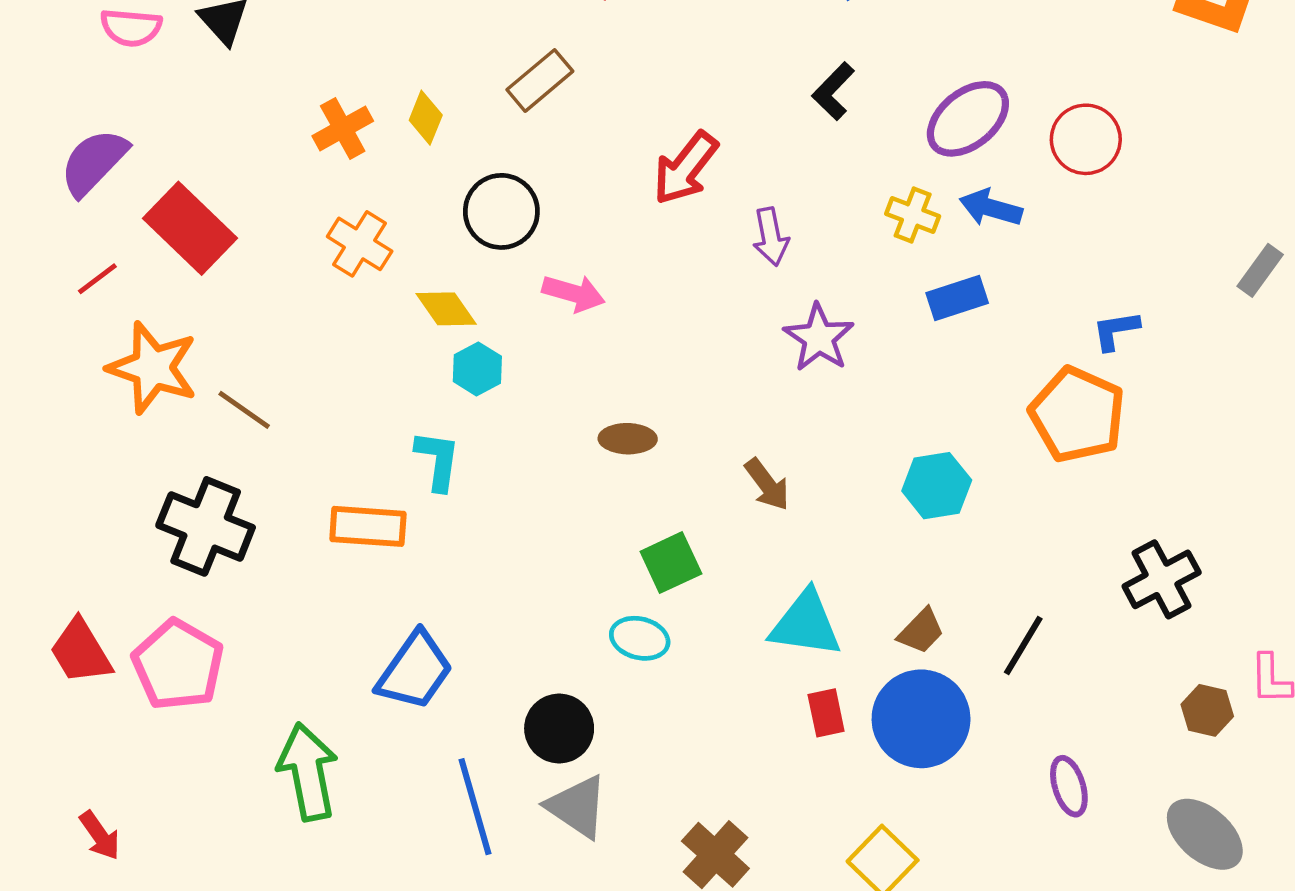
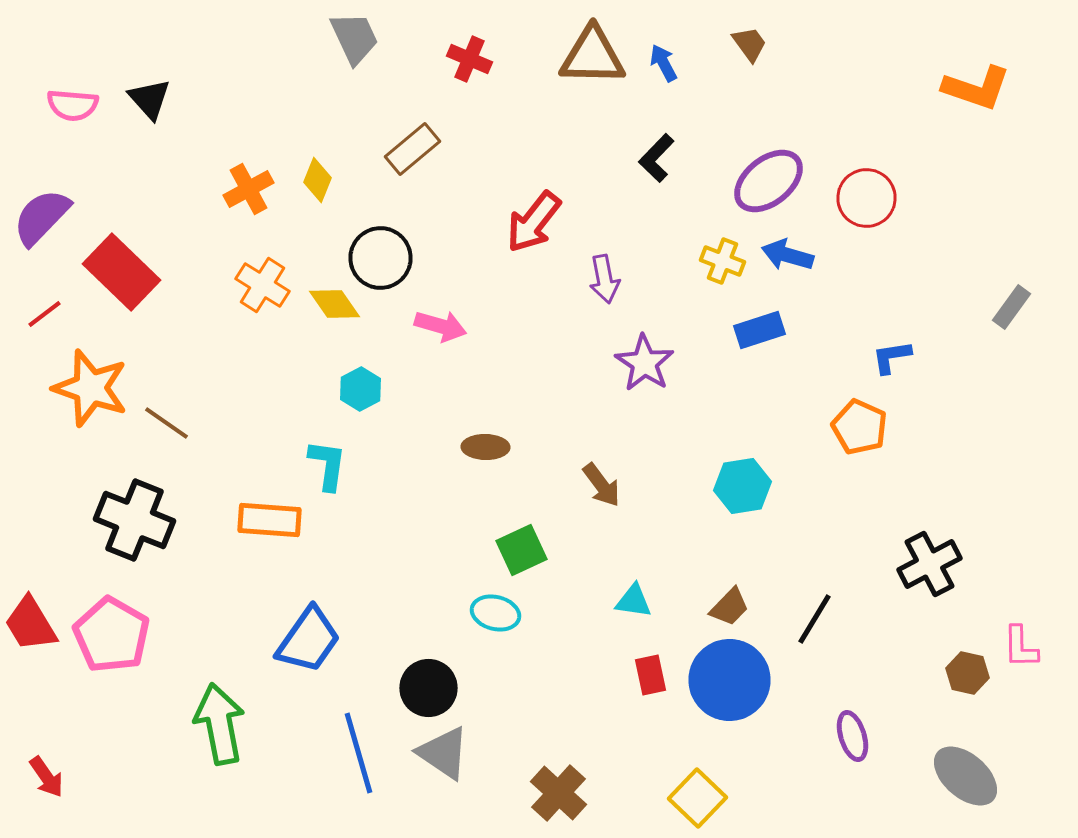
yellow diamond: (446, 309) -> (334, 304), moved
orange pentagon: (1077, 415) -> (860, 427), size x0.7
cyan triangle: (806, 624) -> (634, 601), size x0.6

